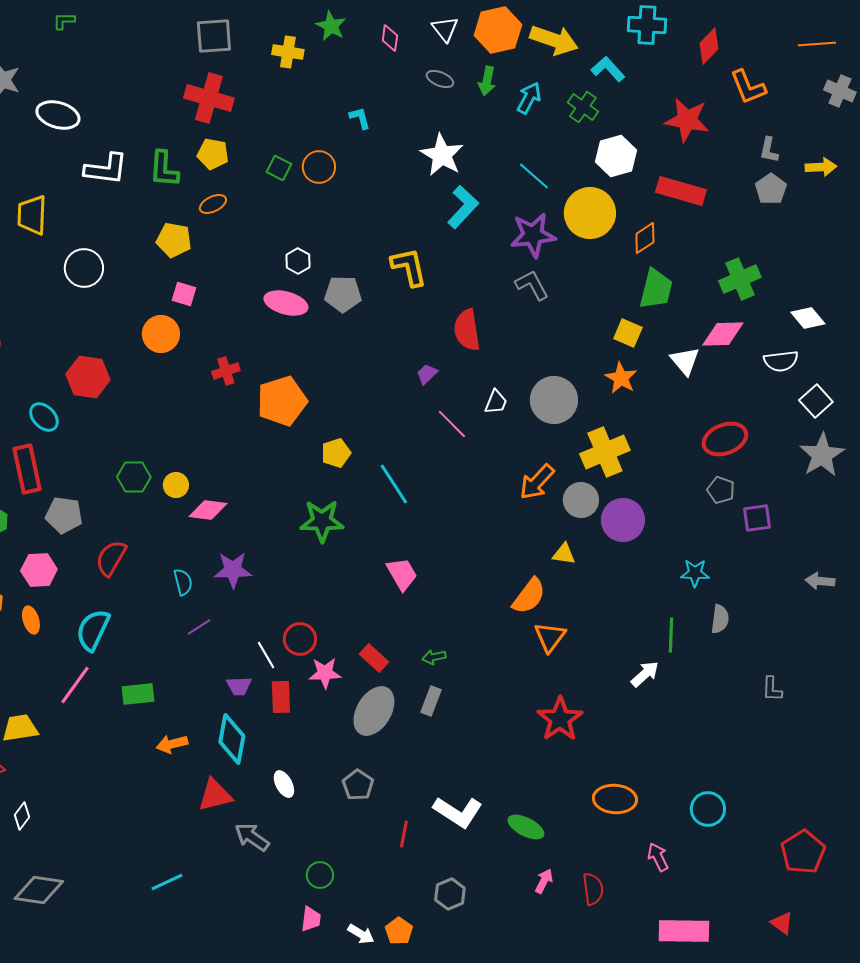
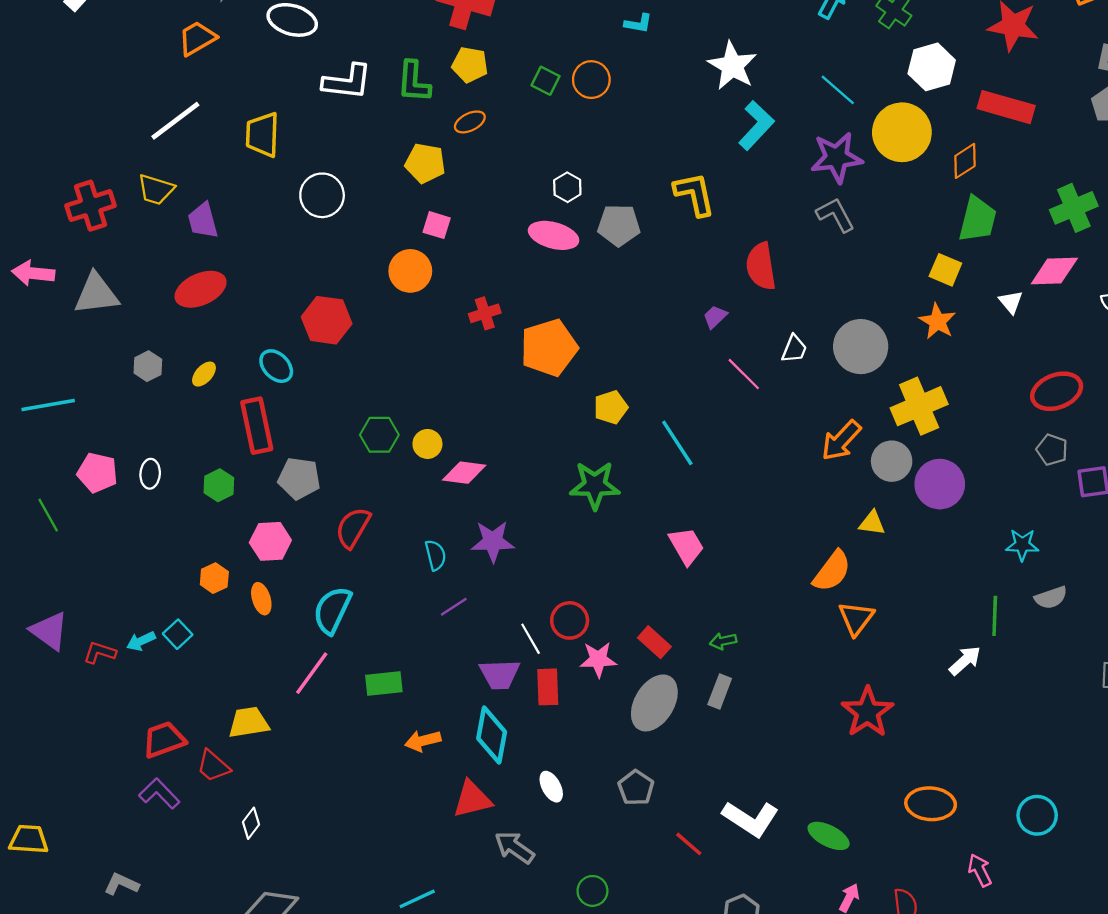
cyan L-shape: (360, 118) -> (638, 23), turned 115
white triangle: (685, 361) -> (1011, 302), size x0.7
gray semicircle: (720, 619) -> (1051, 598), turned 64
purple trapezoid: (239, 686) -> (500, 674), size x1.4
red line: (404, 834) -> (689, 844), turned -60

